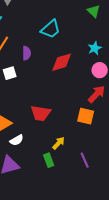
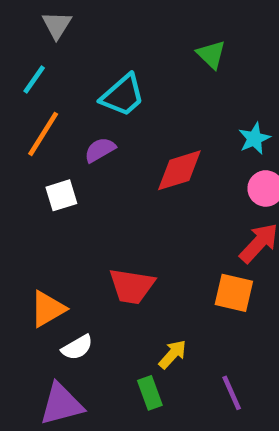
green triangle: (94, 11) -> (211, 54), moved
cyan trapezoid: (51, 29) -> (123, 95), moved
purple semicircle: (27, 53) -> (100, 150), turned -120

